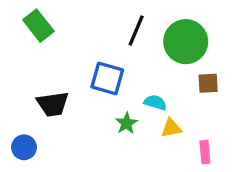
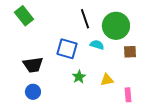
black line: (136, 30) -> (85, 19), turned -42
cyan semicircle: (155, 102) -> (97, 45), moved
blue circle: (24, 147) -> (33, 92), moved

